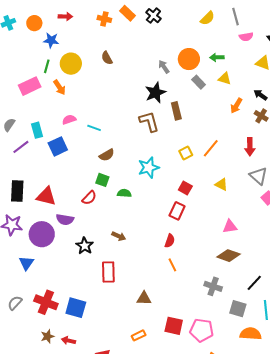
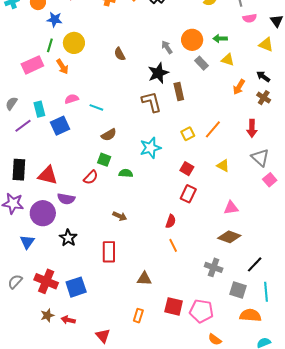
brown semicircle: (107, 58) -> (120, 54), moved
red rectangle: (177, 211) -> (188, 194), moved
black star: (85, 246) -> (68, 238), moved
blue square: (76, 308) -> (76, 287), turned -35
orange rectangle: (139, 335) -> (138, 316), turned -48

